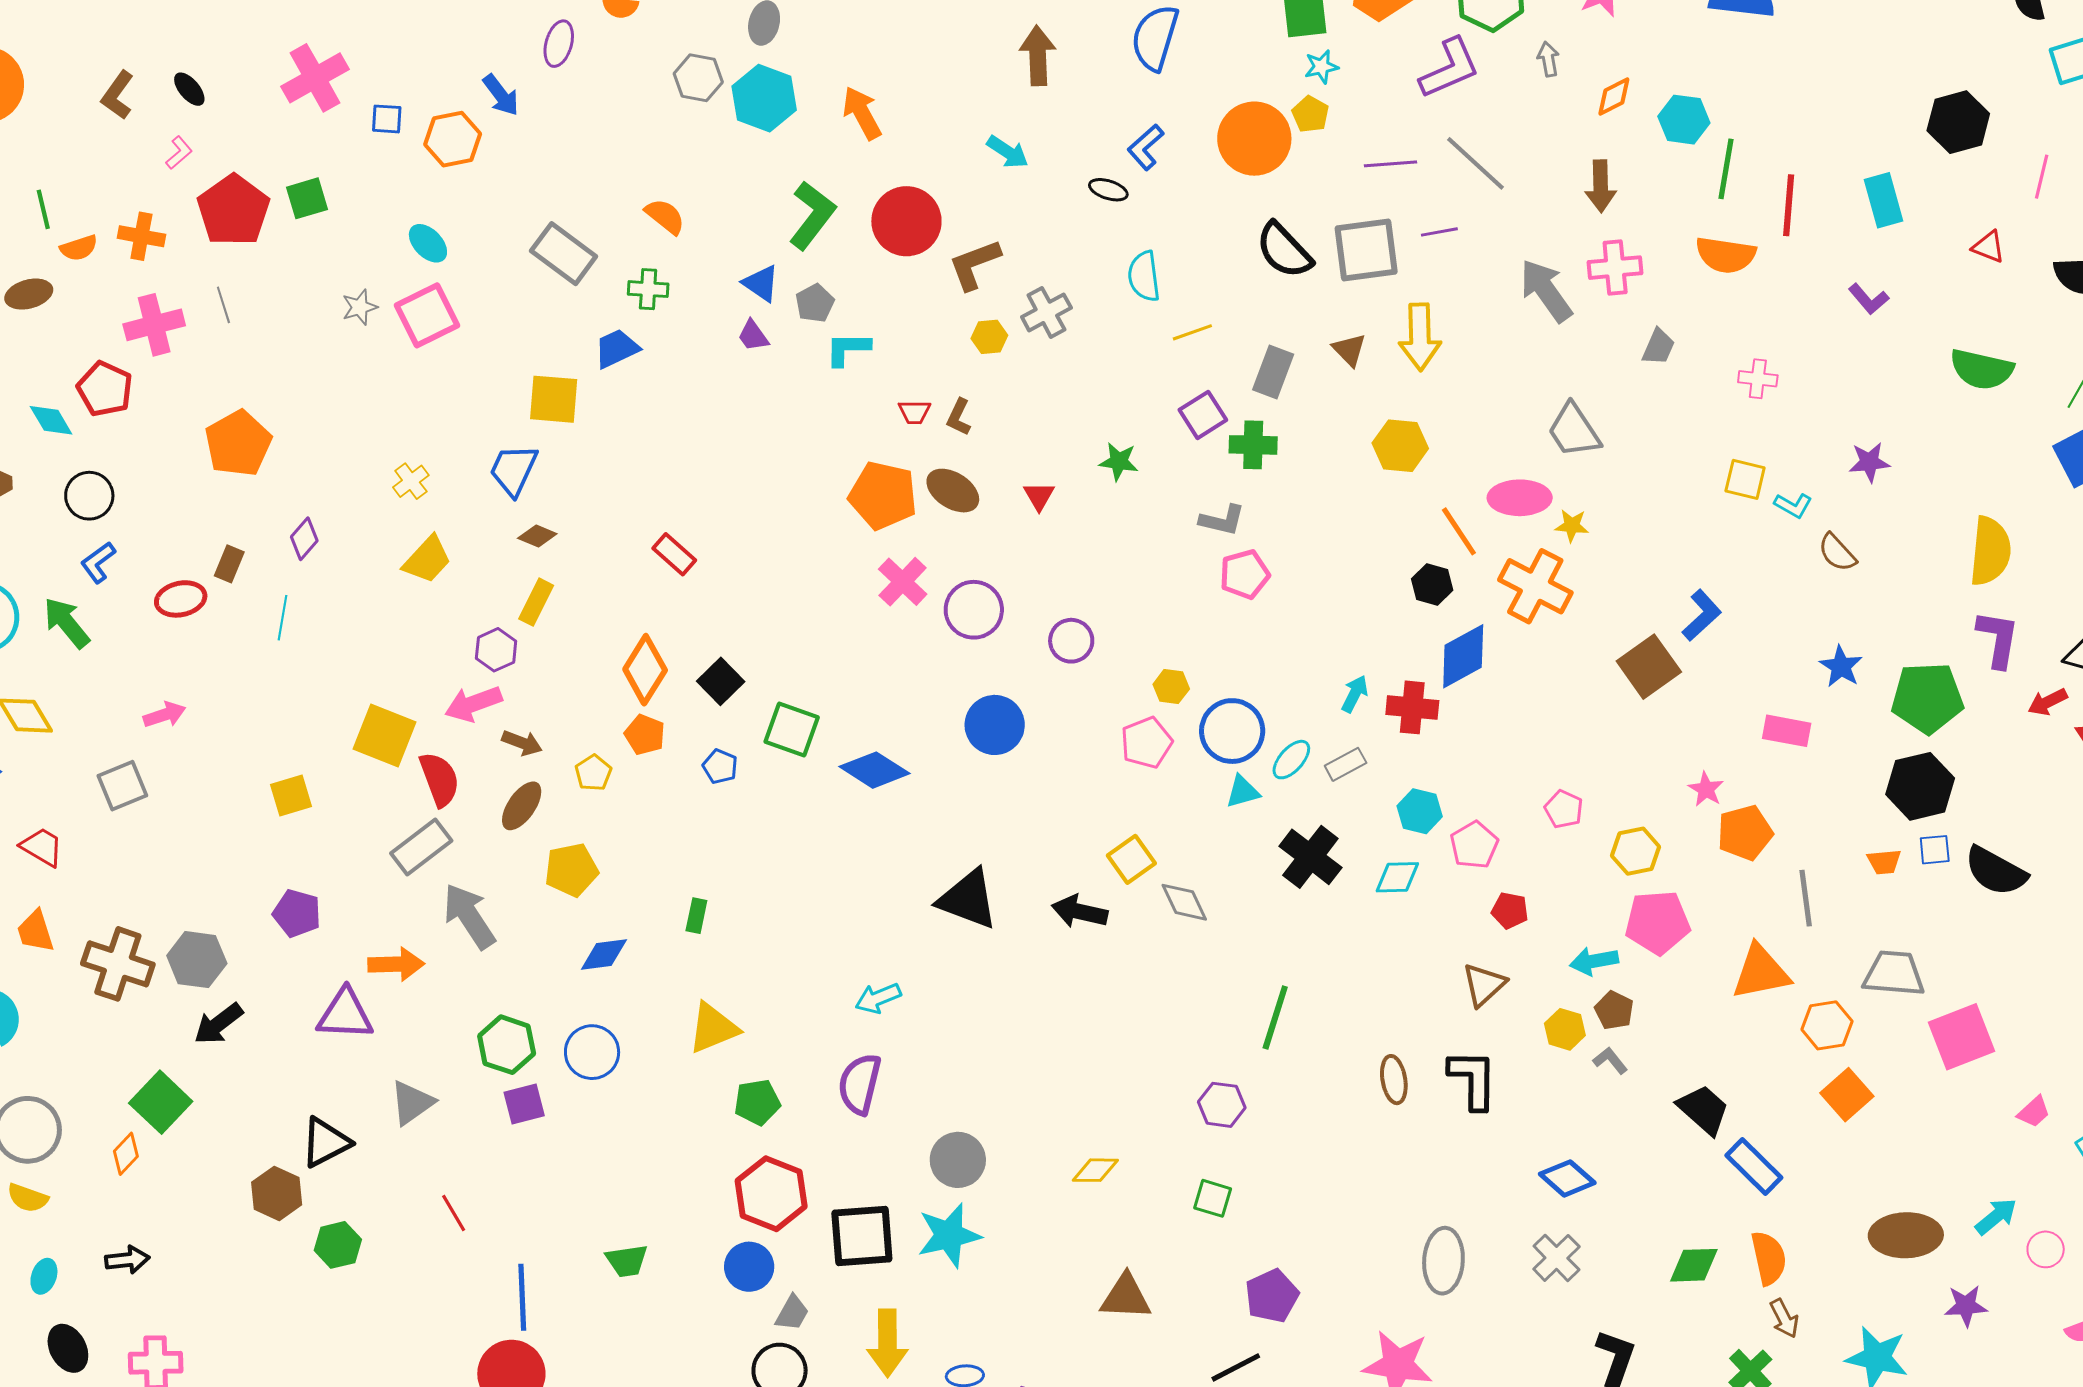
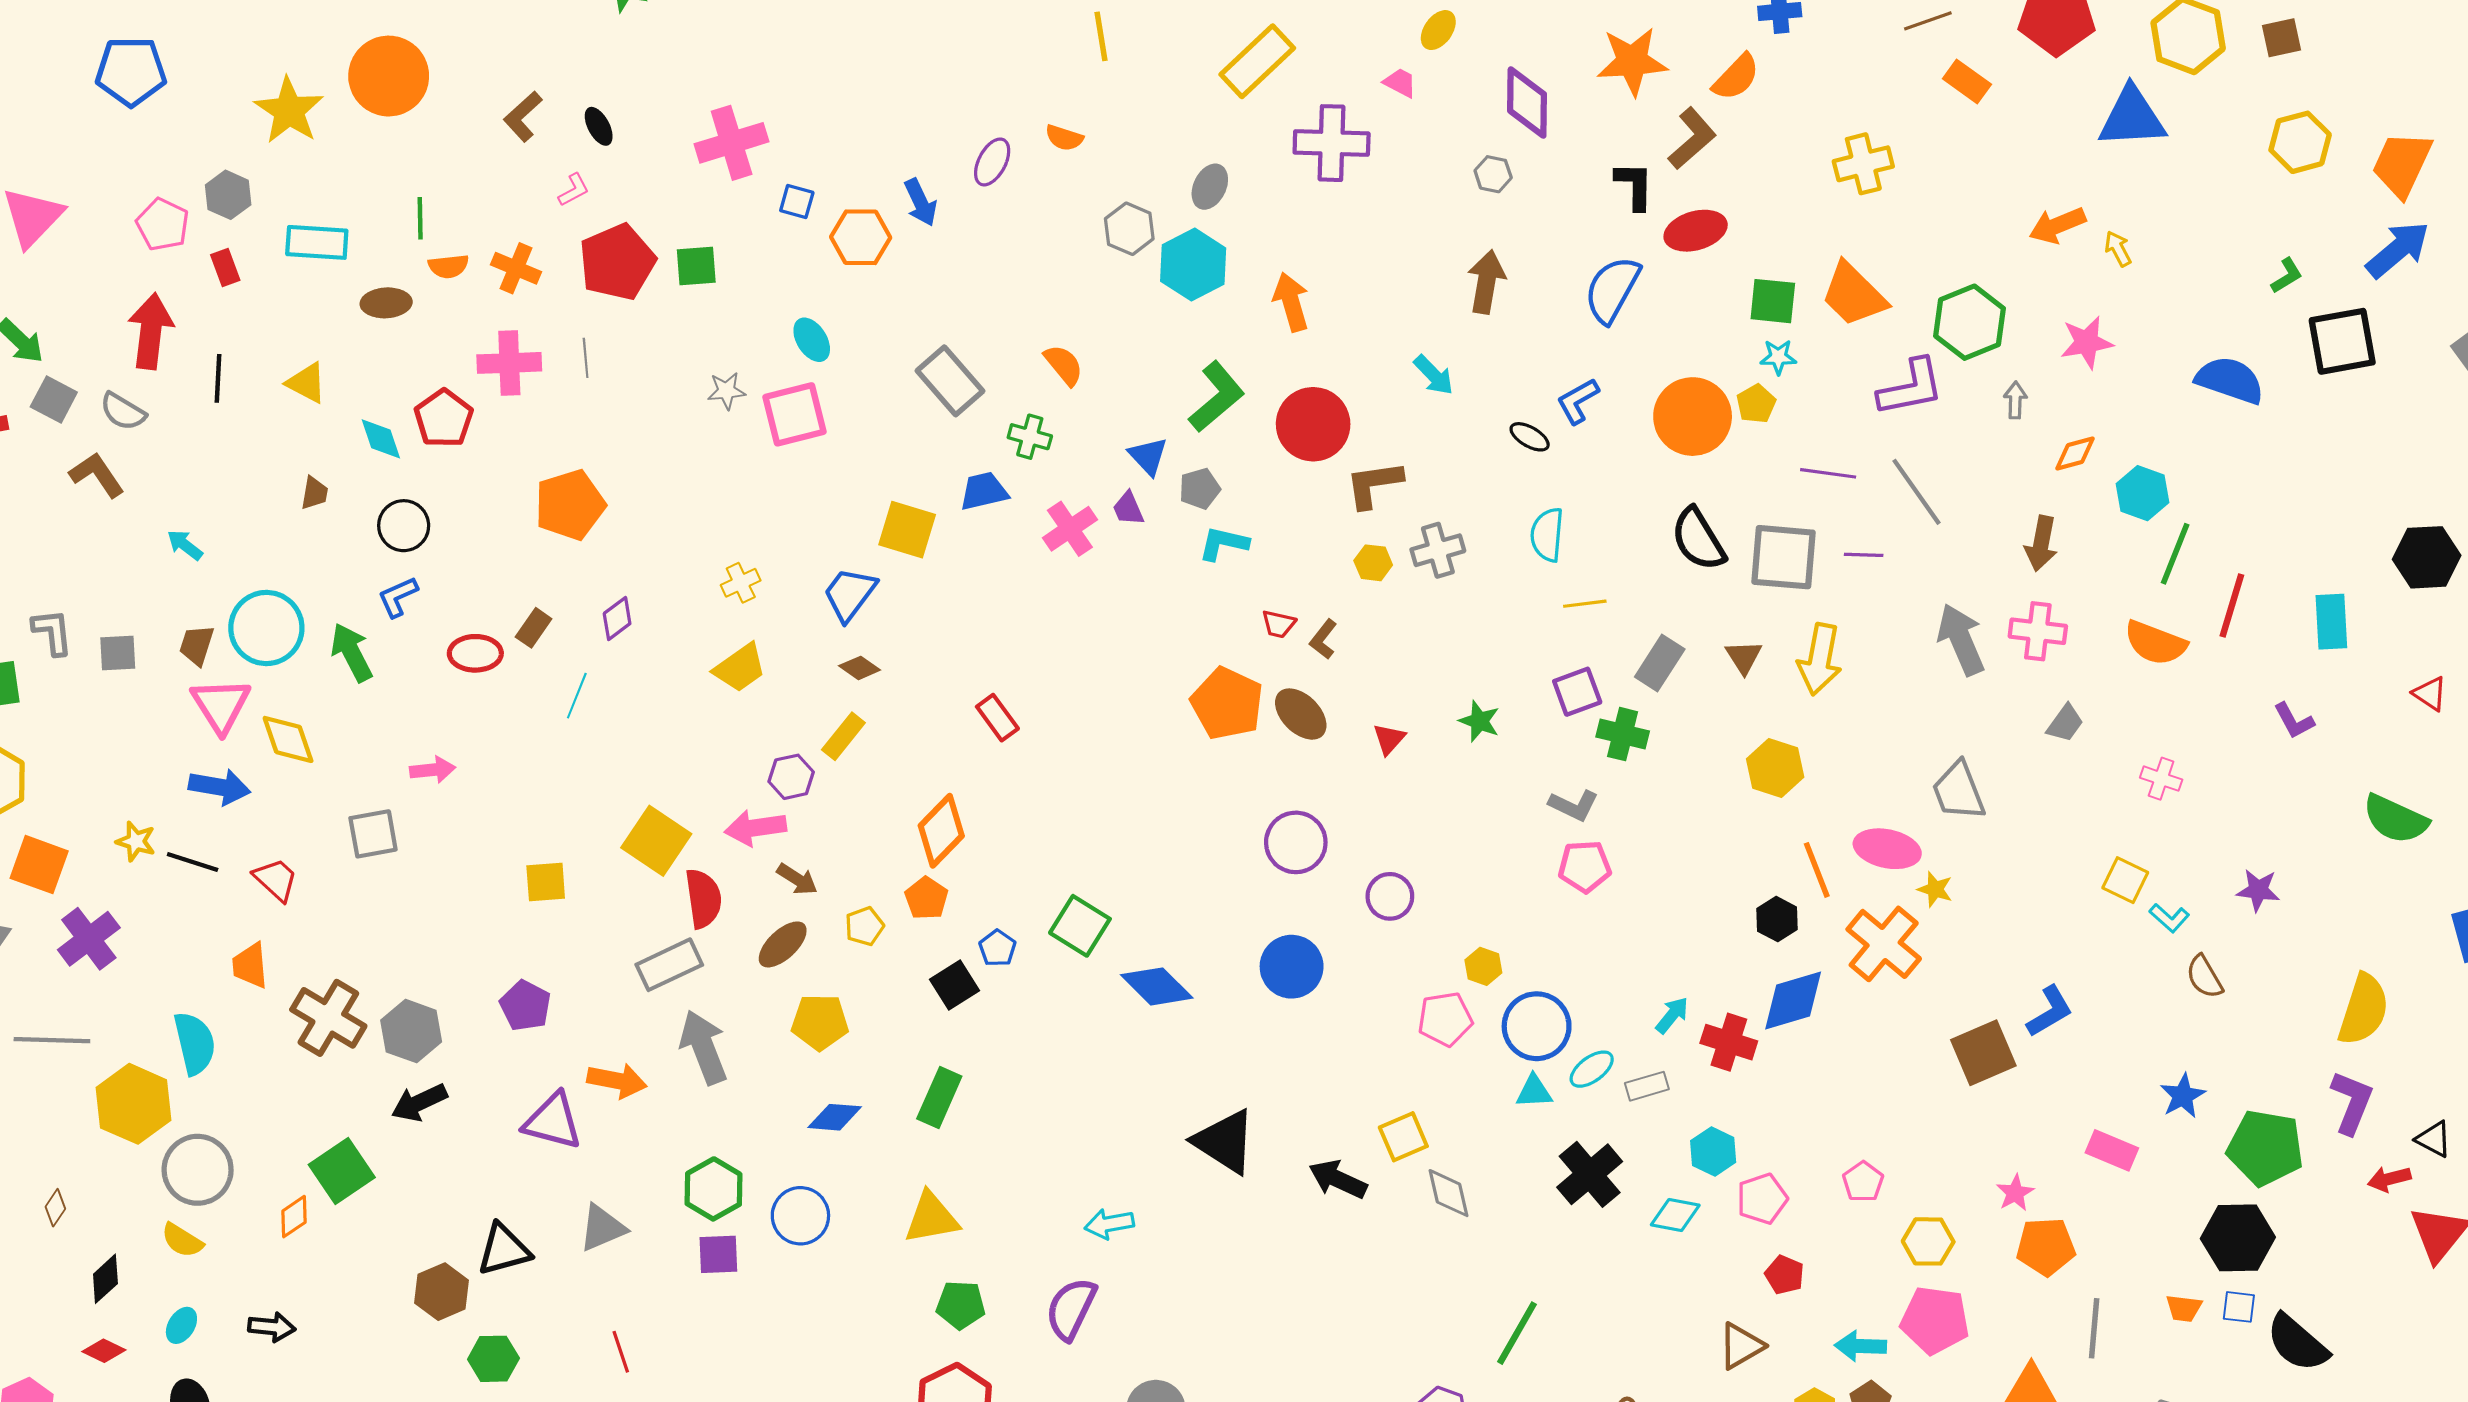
pink cross: (903, 582) -> (1070, 529), moved
black square: (721, 681) -> (954, 985), moved
green rectangle: (696, 916) -> (939, 1098), size x1.6

